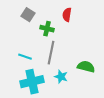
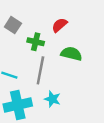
red semicircle: (67, 15) -> (60, 25), turned 40
green semicircle: (86, 67) -> (71, 54), moved

